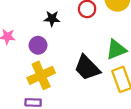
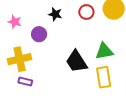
yellow cross: (41, 75) -> (20, 59), moved

